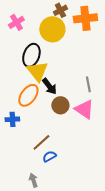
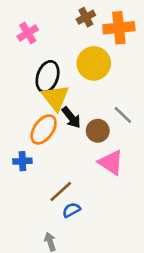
yellow circle: (52, 29) -> (94, 63), moved
gray line: (88, 84) -> (123, 115), turned -35
brown circle: (60, 105) -> (98, 131), moved
pink triangle: (84, 109) -> (111, 162), moved

